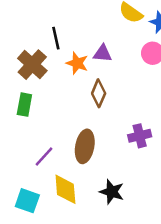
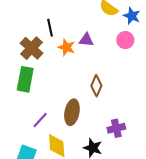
brown diamond: (99, 93) -> (96, 86), moved
green rectangle: (24, 105) -> (25, 79), size x1.4
purple cross: (140, 136) -> (116, 128), moved

